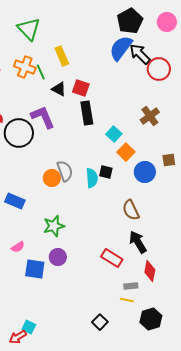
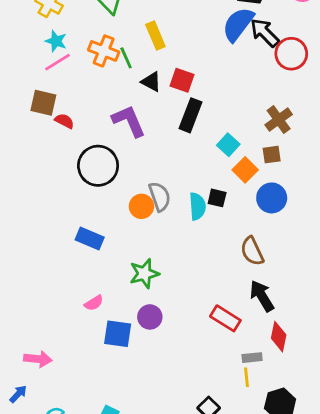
black rectangle: (87, 113) -> (190, 115), turned 30
black circle: (19, 133) -> (98, 166), moved
brown square: (169, 160) -> (272, 155), moved
yellow line: (127, 300) -> (246, 377), turned 72

